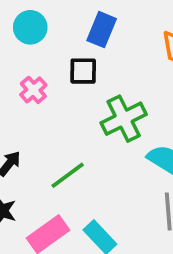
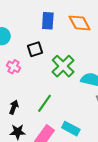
blue rectangle: (102, 30) -> (48, 21), moved

